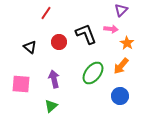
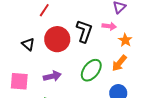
black L-shape: (86, 34) -> (84, 31), turned 40
red circle: (59, 42) -> (57, 39), size x1.6
purple arrow: (54, 79) -> (52, 76), turned 90

